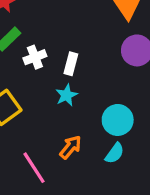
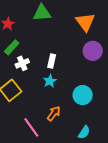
white cross: (35, 57) -> (22, 63), moved
cyan semicircle: (115, 153) -> (84, 132), moved

